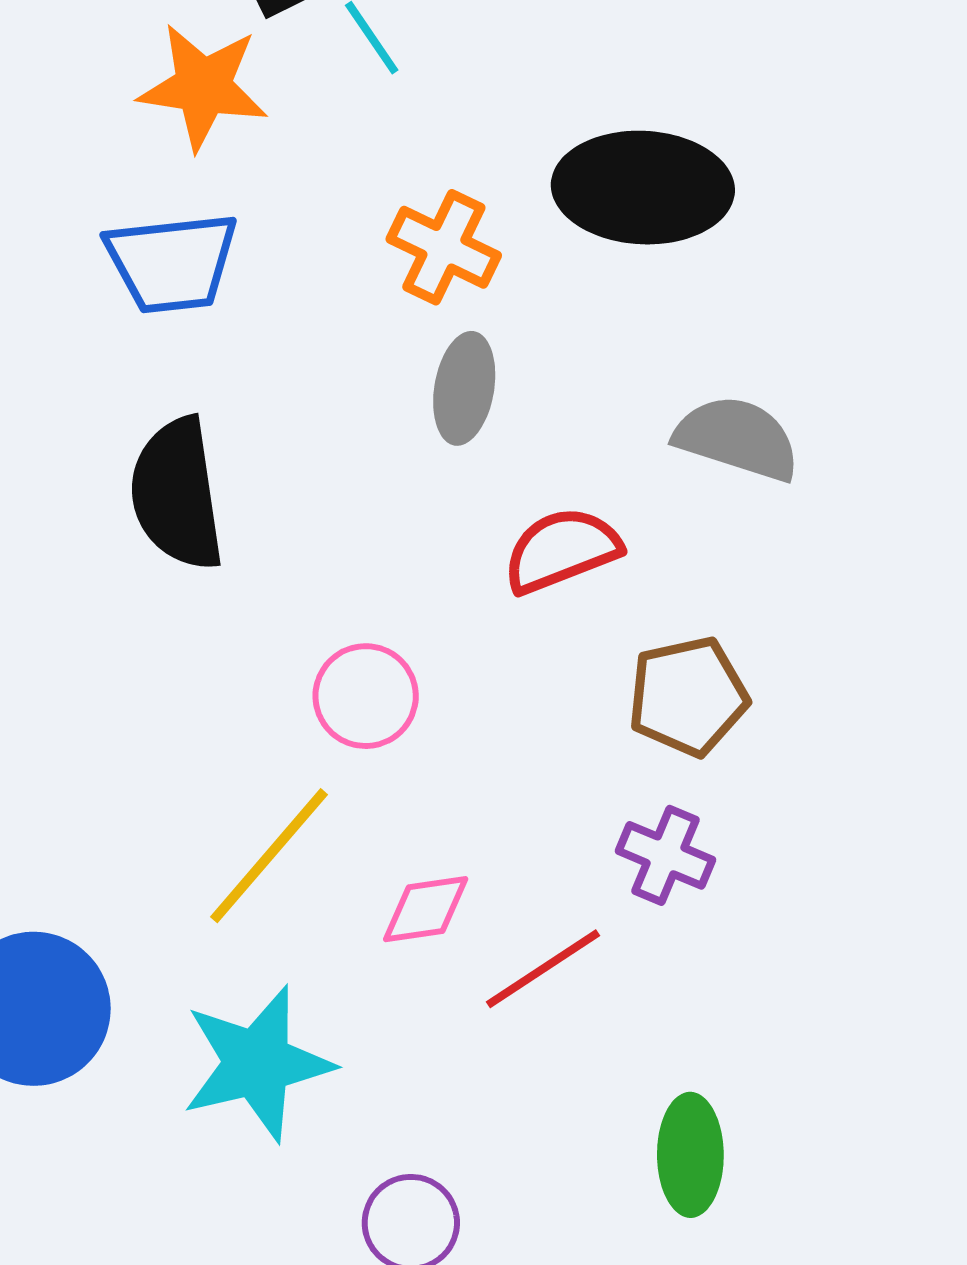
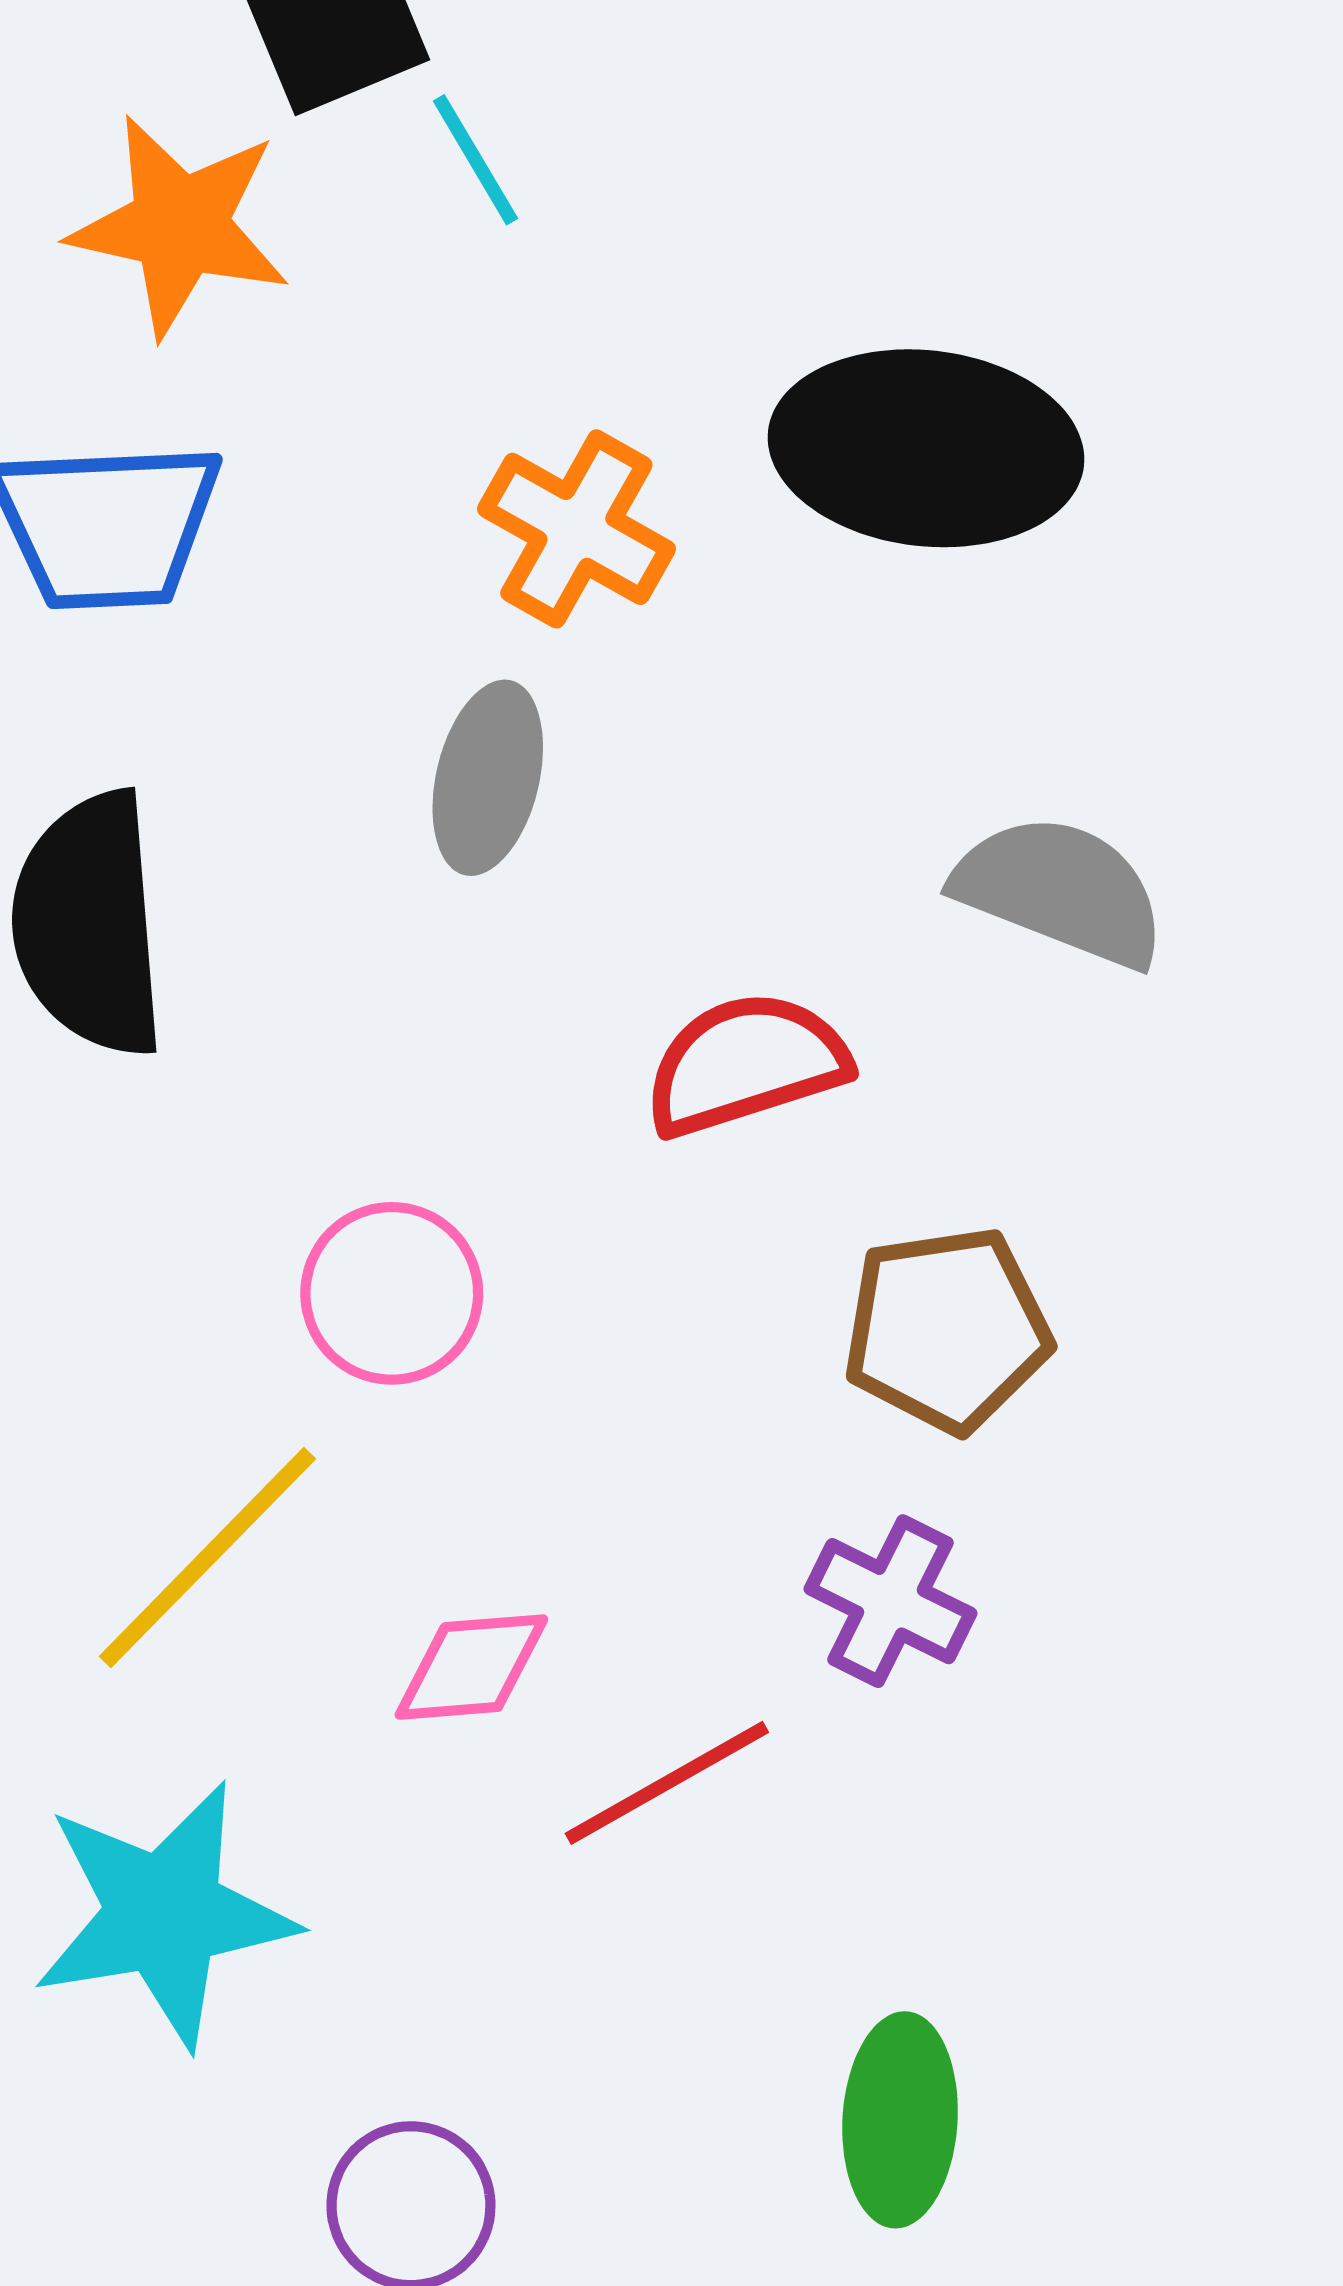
gray ellipse: (464, 388) -> (488, 778), moved

